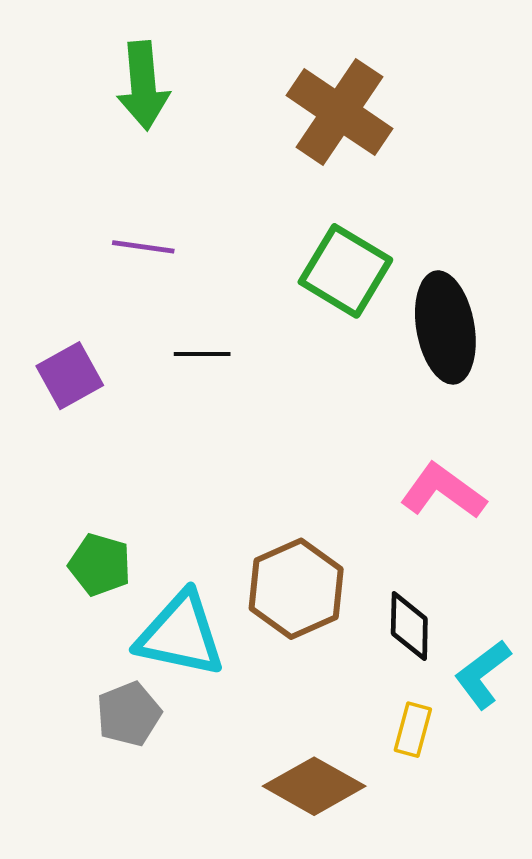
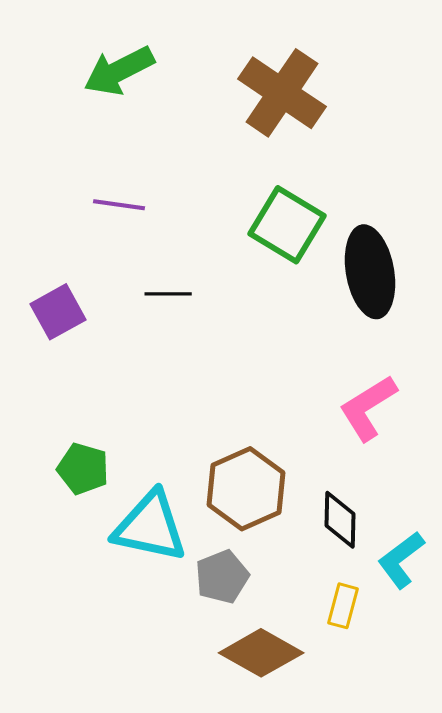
green arrow: (143, 85) -> (119, 71), turned 68
pink L-shape: (443, 491) -> (368, 408), turned -68
gray pentagon: (129, 714) -> (222, 577), moved

